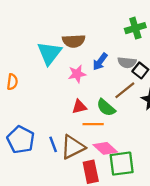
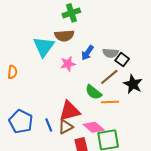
green cross: (135, 28) -> (71, 13), moved
red triangle: (79, 107) -> (69, 111), moved, size x1.6
orange line: (93, 124) -> (110, 102), moved
brown triangle: (73, 147) -> (66, 127), size x0.7

